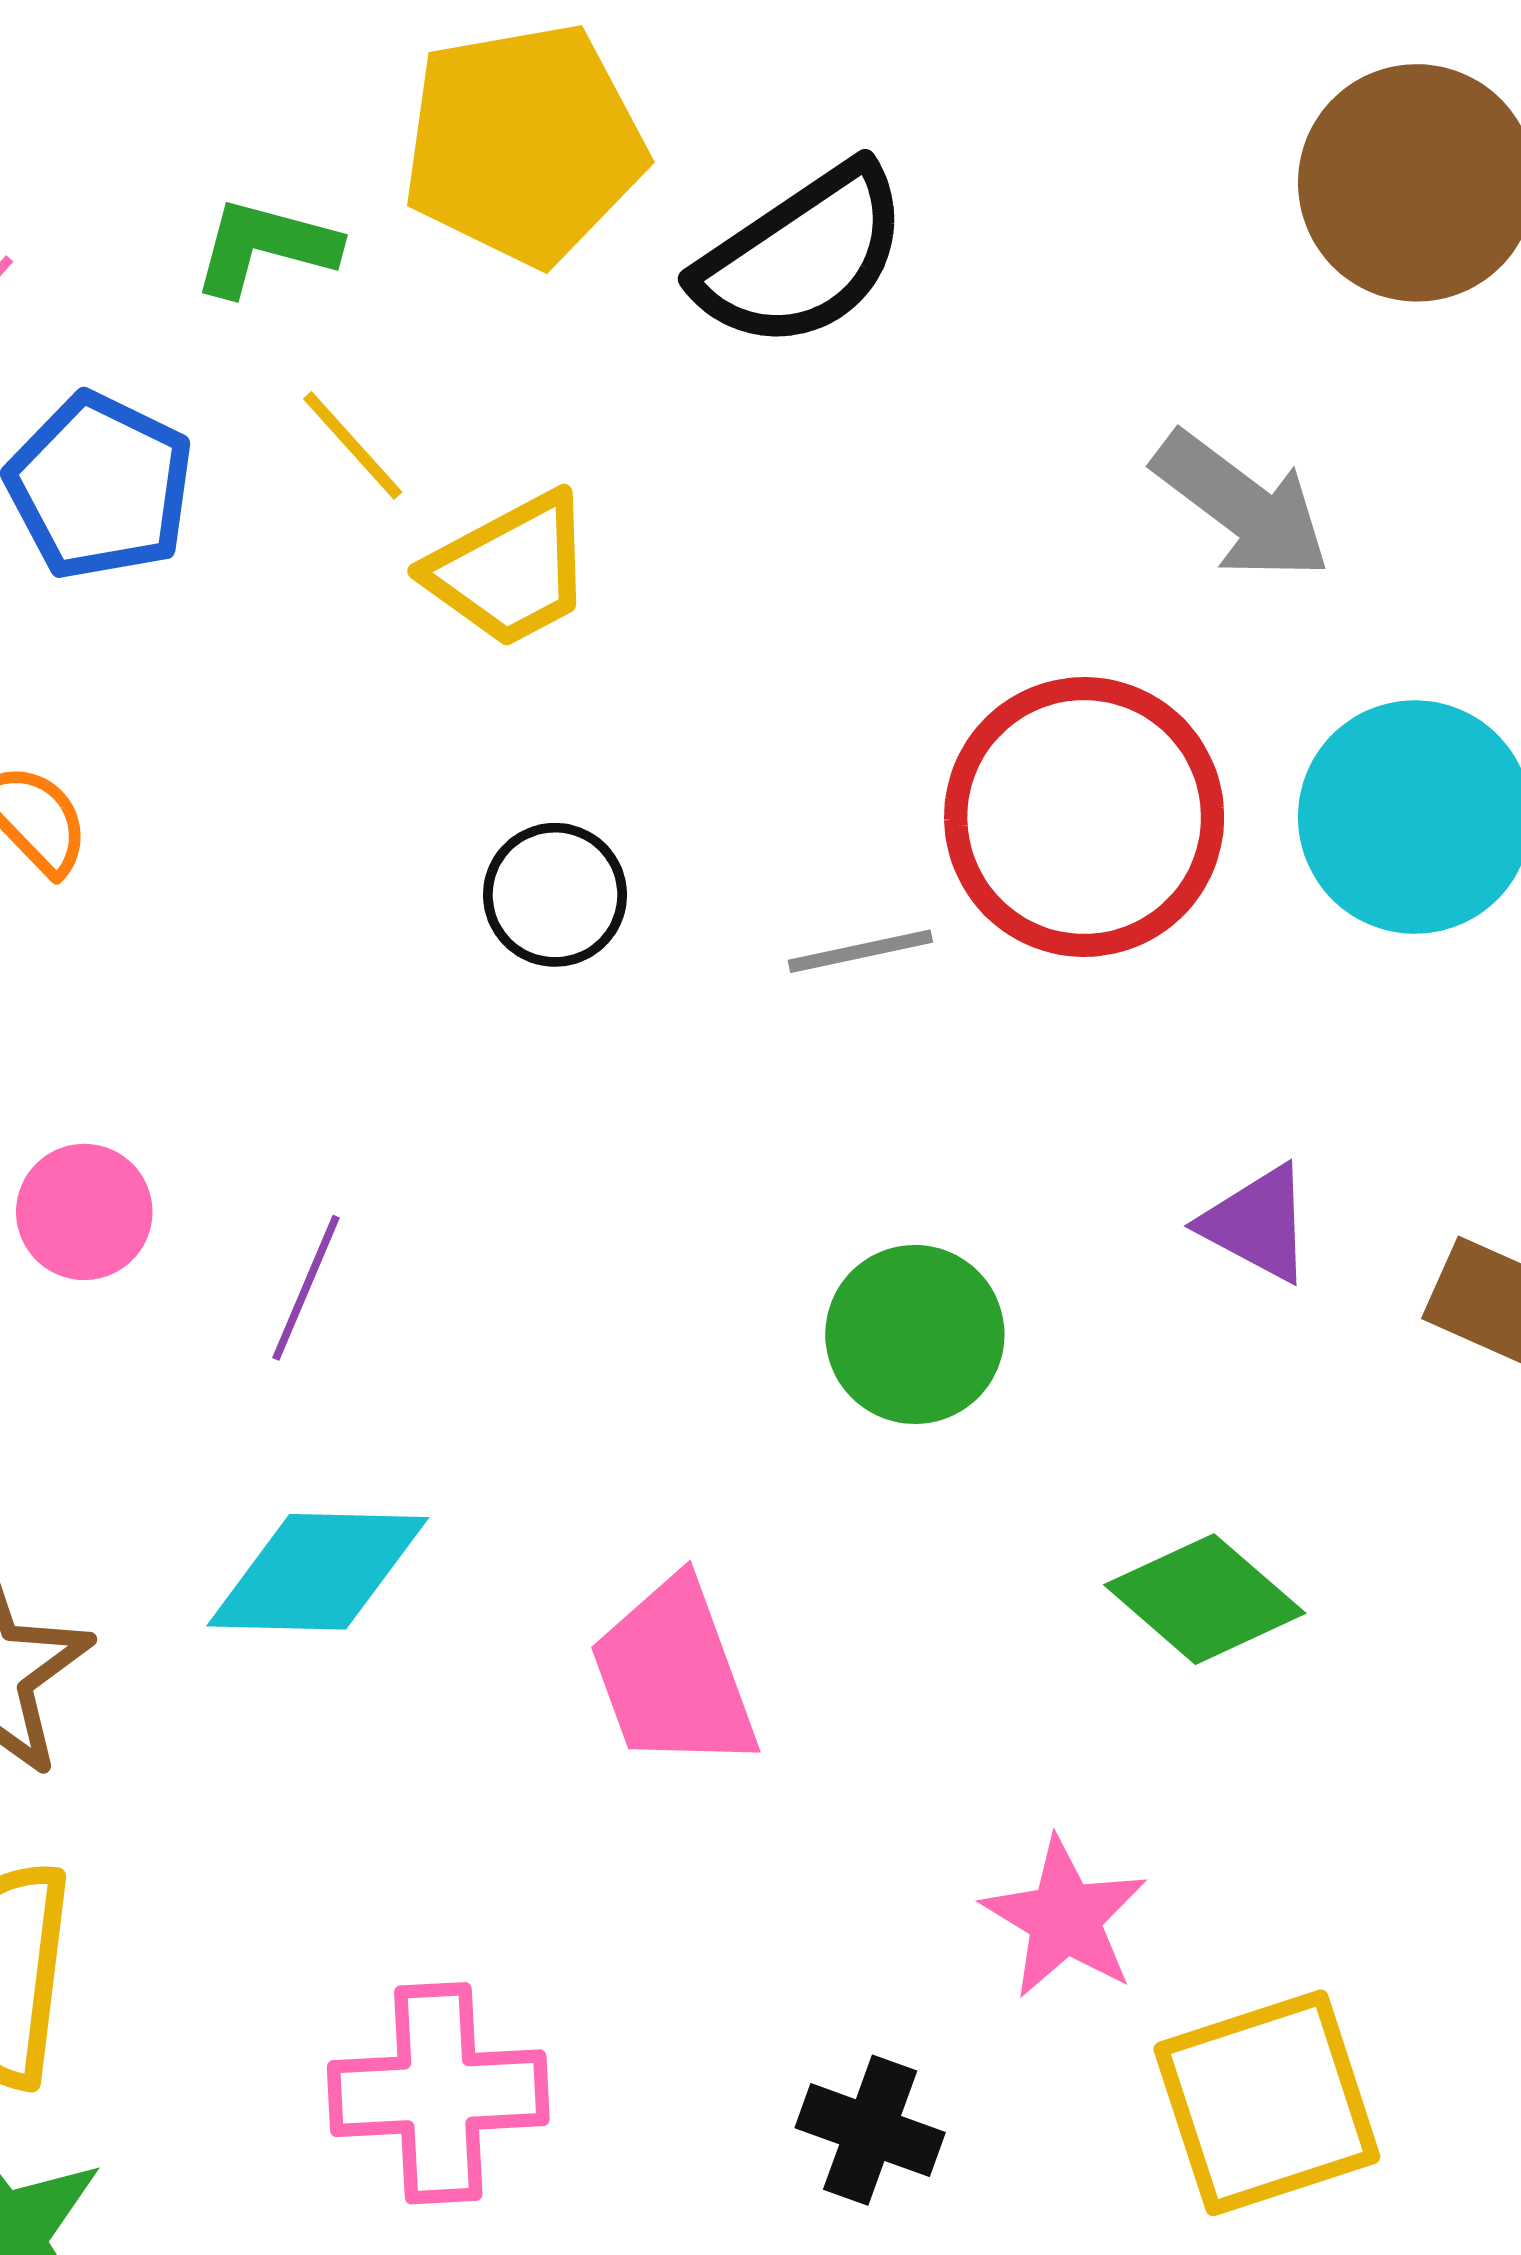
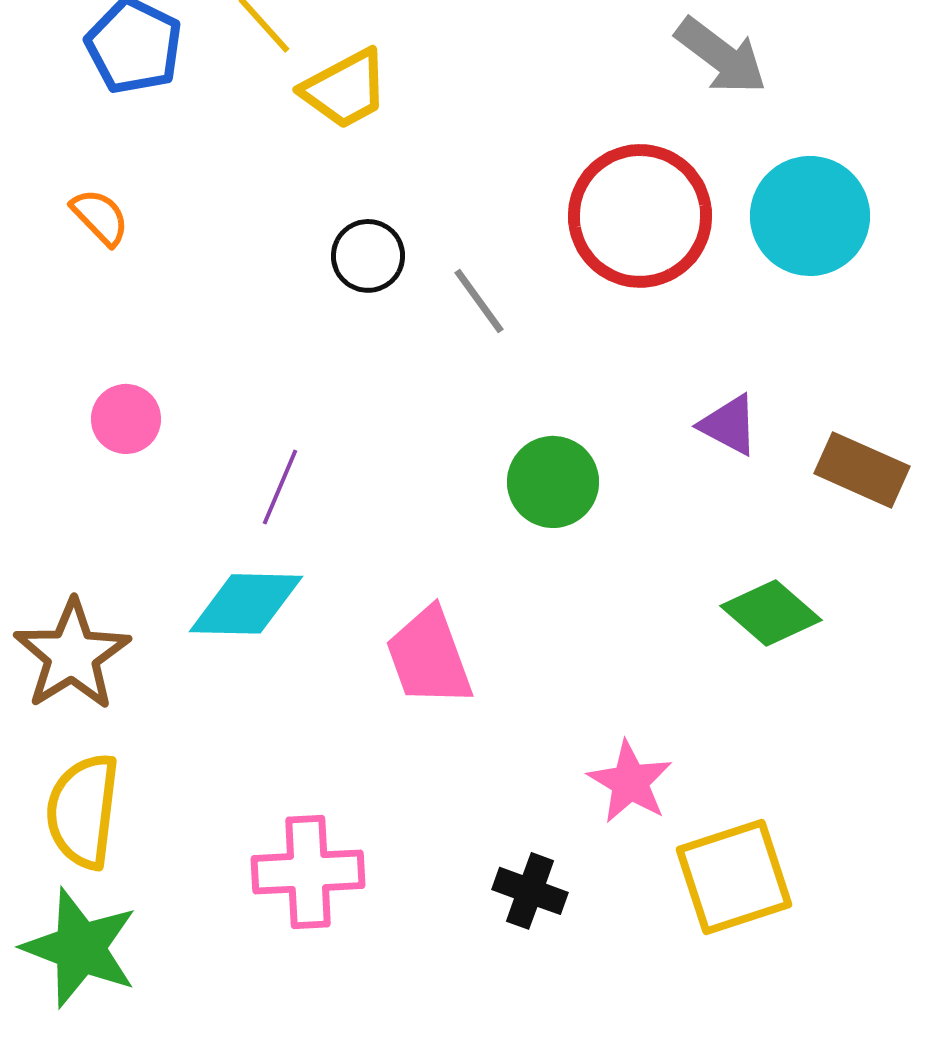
gray line: (860, 951) -> (479, 301), moved, turned 66
purple line: (306, 1288) -> (280, 487), moved
green diamond: (1205, 1599) -> (771, 613), moved

